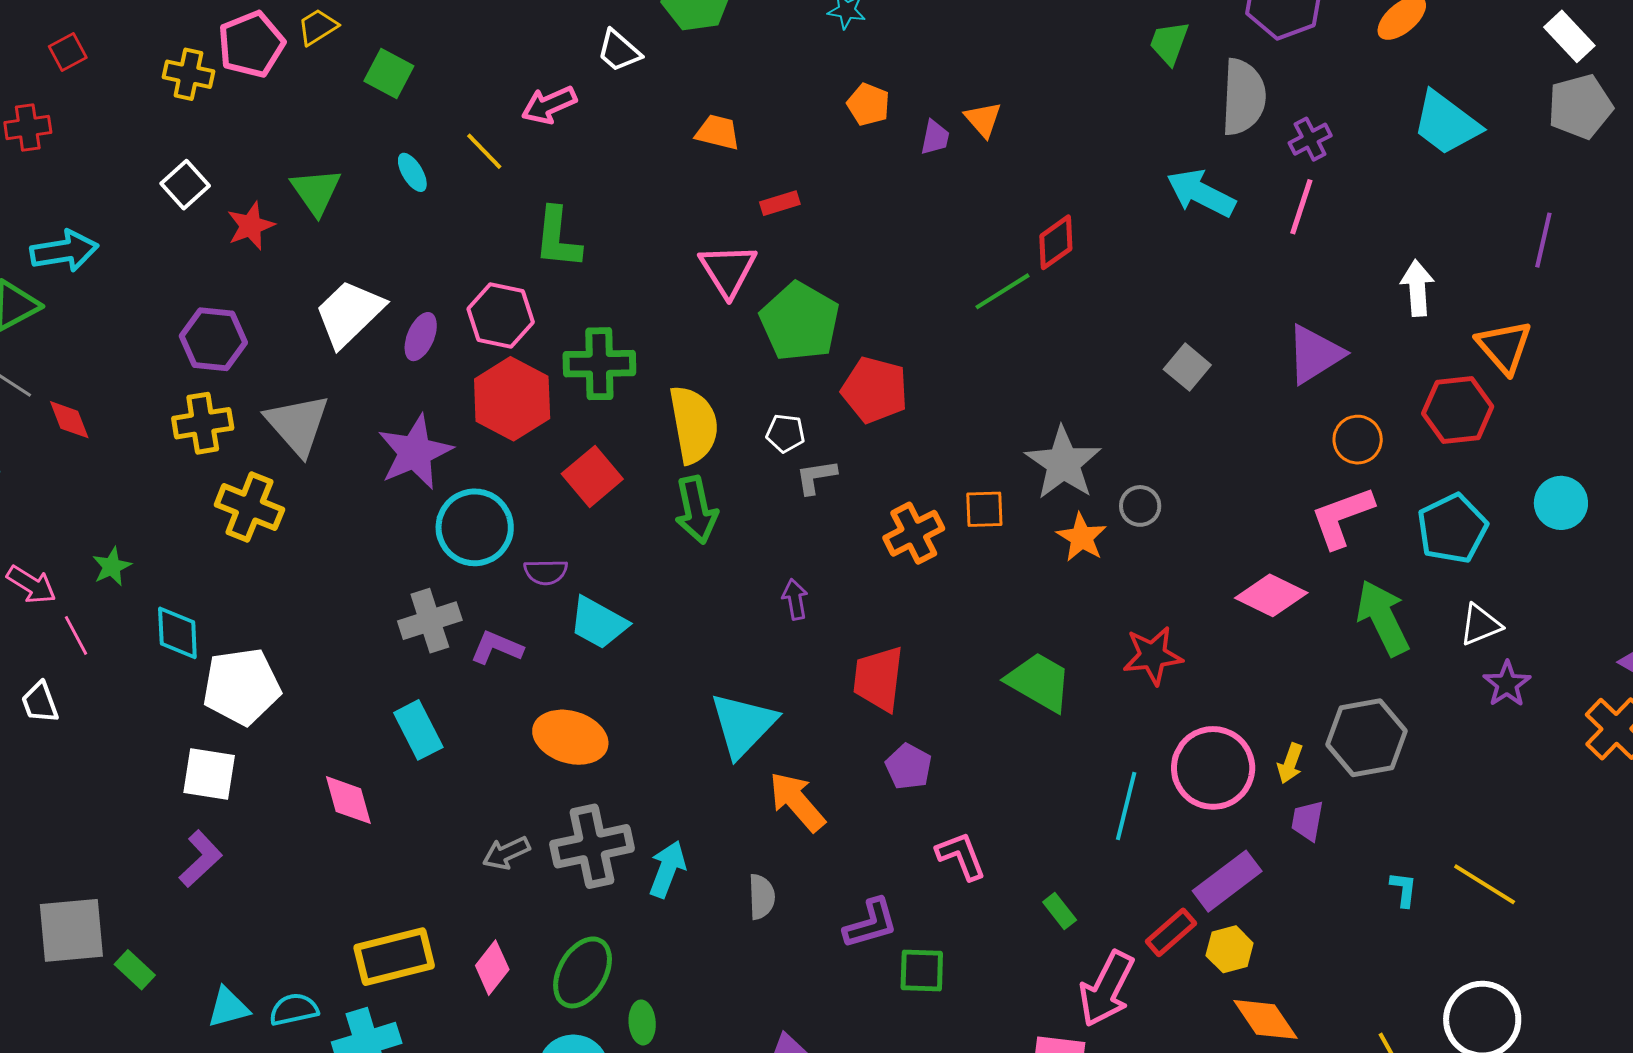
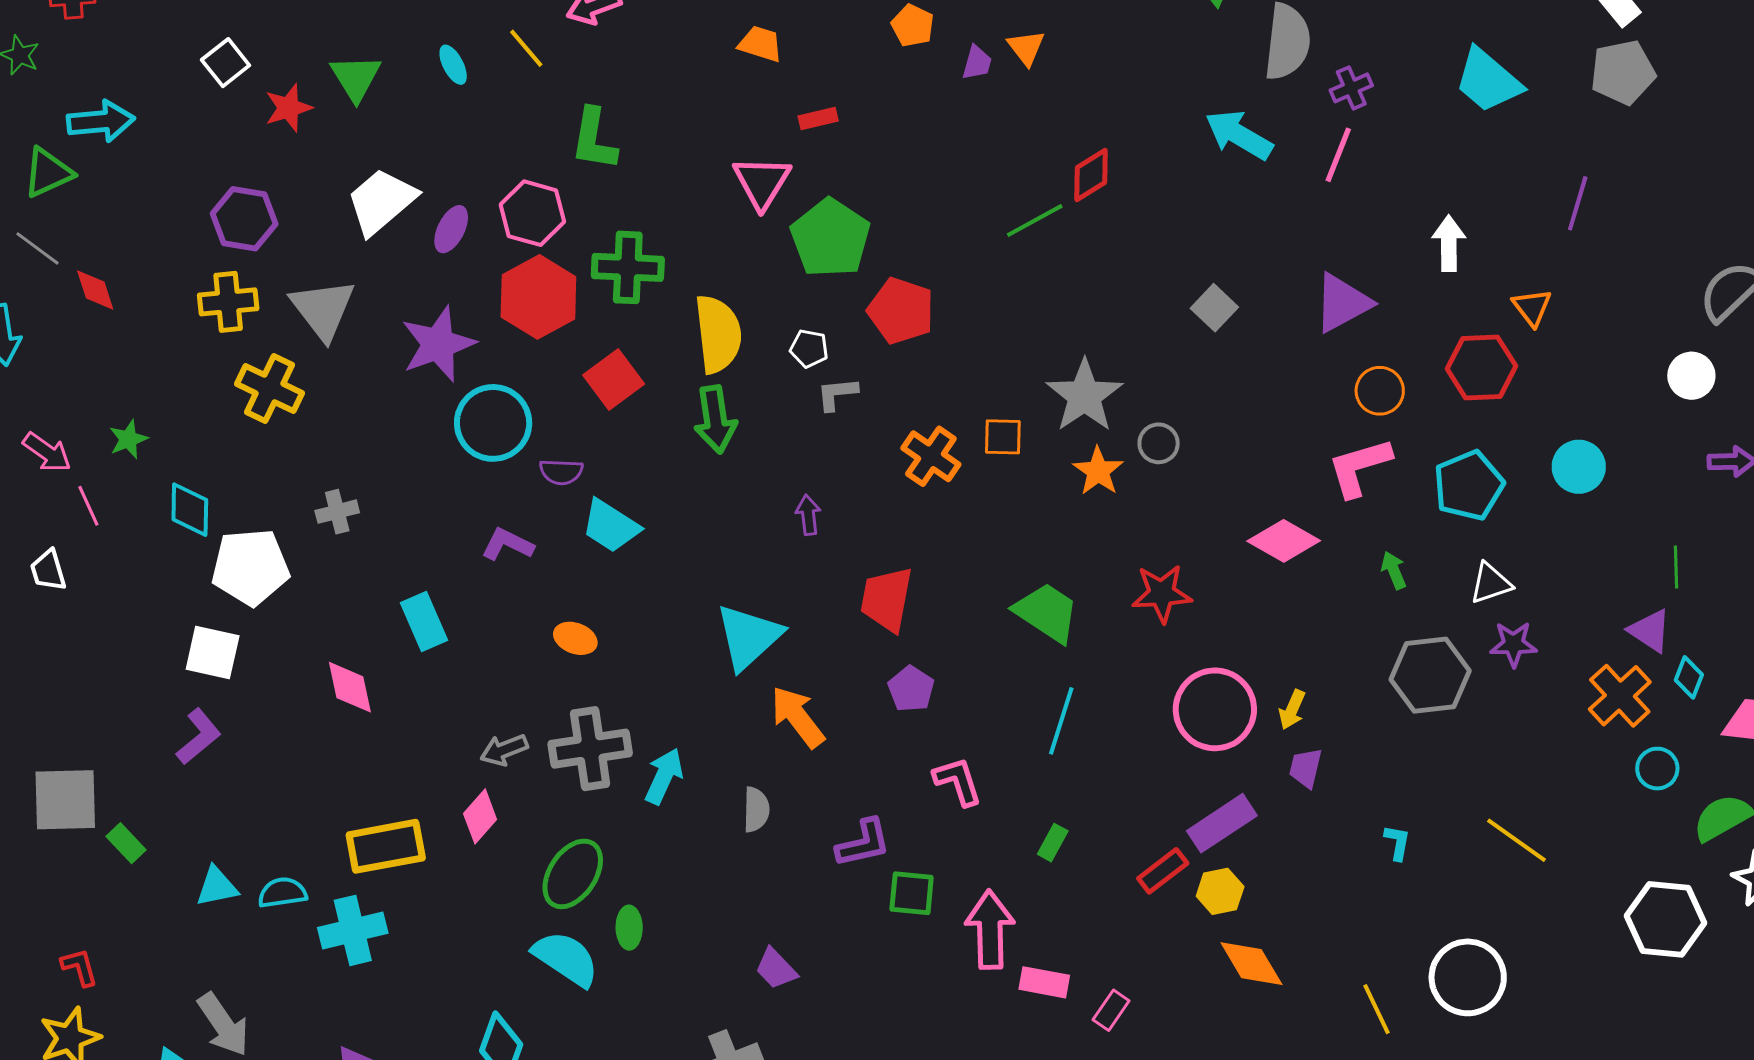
orange triangle: (1504, 347) -> (1532, 307), size x0.7
orange cross: (914, 533) -> (931, 456), turned -32
green arrow: (1383, 618) -> (1394, 570), size x0.5
gray cross: (430, 621) -> (337, 512), moved, size x0.7
purple star: (1507, 684) -> (1513, 644), turned 30
orange ellipse: (570, 737) -> (575, 638), size x0.6
gray hexagon: (1367, 738) -> (1430, 675), moved
cyan line: (1126, 806) -> (1061, 721), moved
yellow line: (1485, 884) -> (1516, 840), moved
green rectangle: (1060, 911) -> (1053, 843), turned 63
pink diamond: (492, 968) -> (480, 816), moved
pink arrow: (1107, 989) -> (990, 930), moved, turned 148

